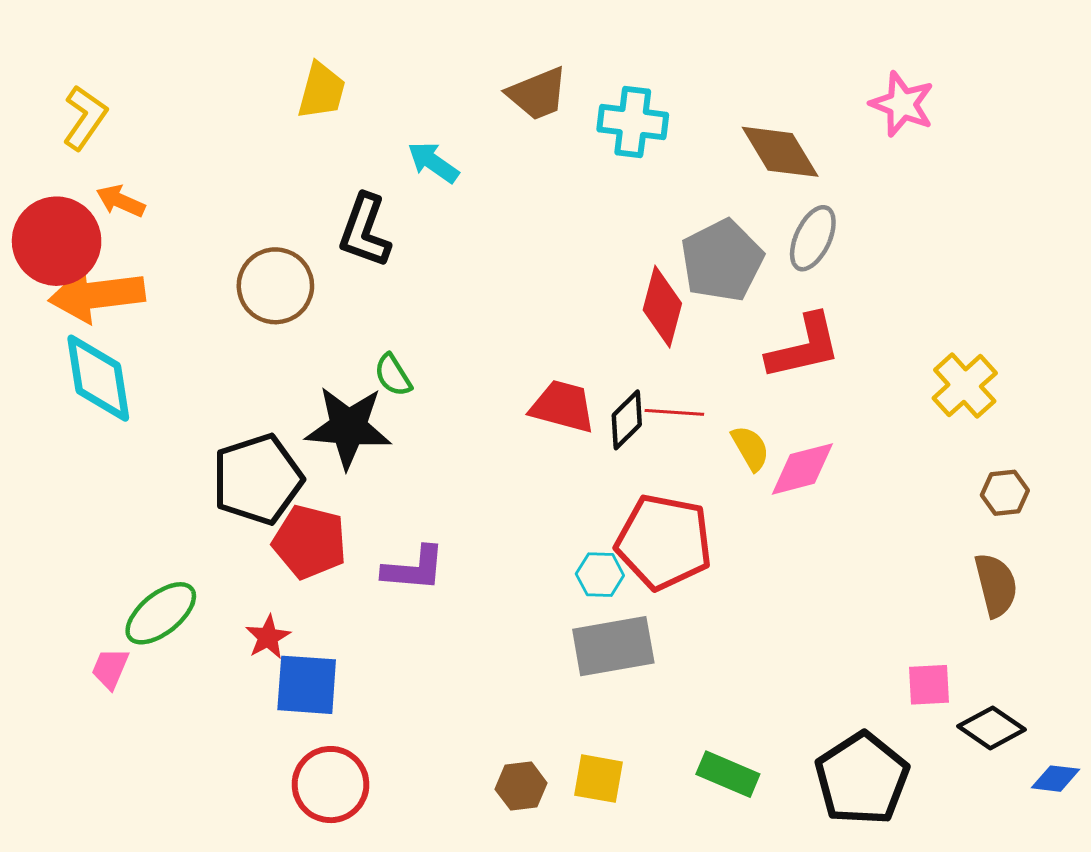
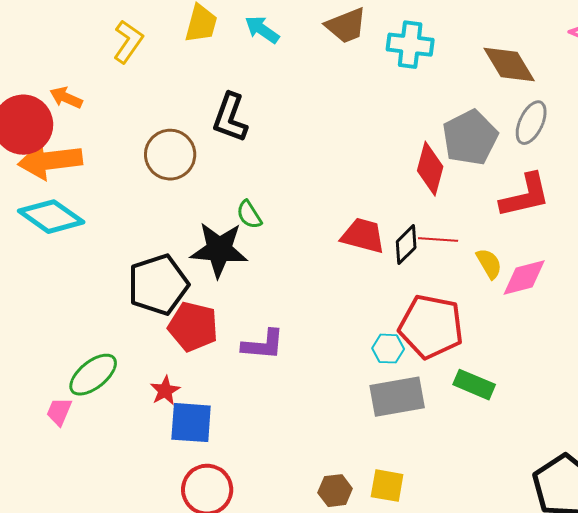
yellow L-shape: (85, 118) -> (128, 42), moved
cyan arrow: (433, 162) -> (262, 30), moved
cyan diamond: (98, 378) -> (51, 217), turned -46
green rectangle: (728, 774) -> (474, 385), moved

